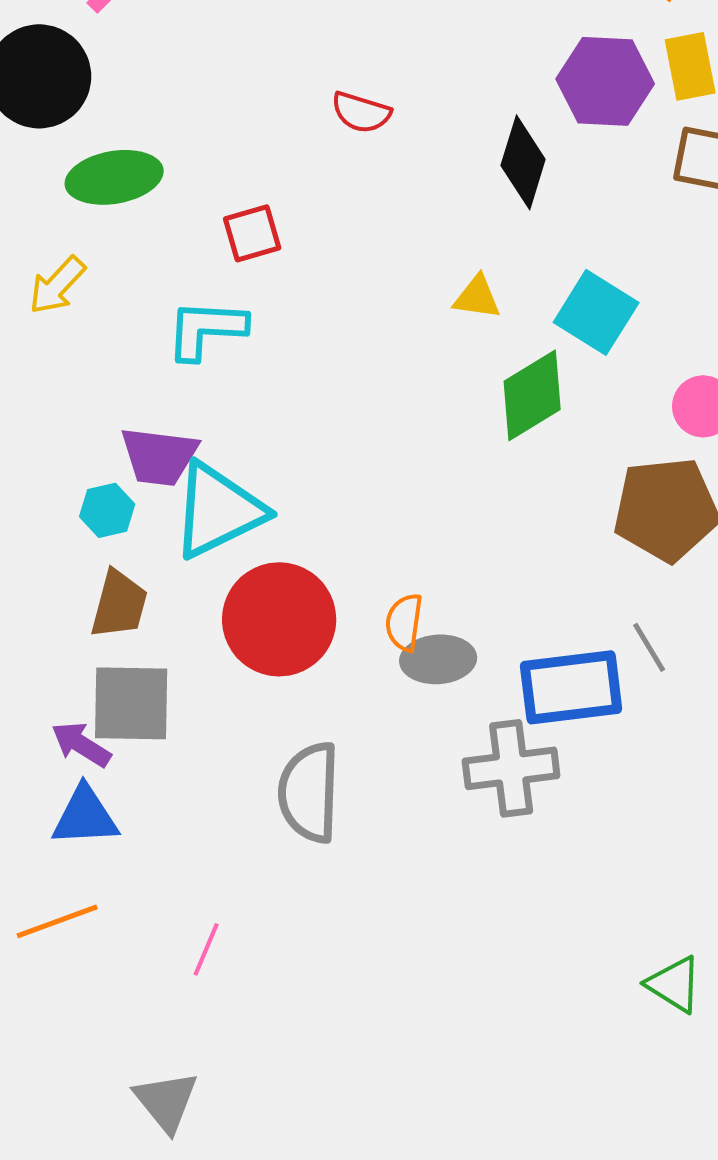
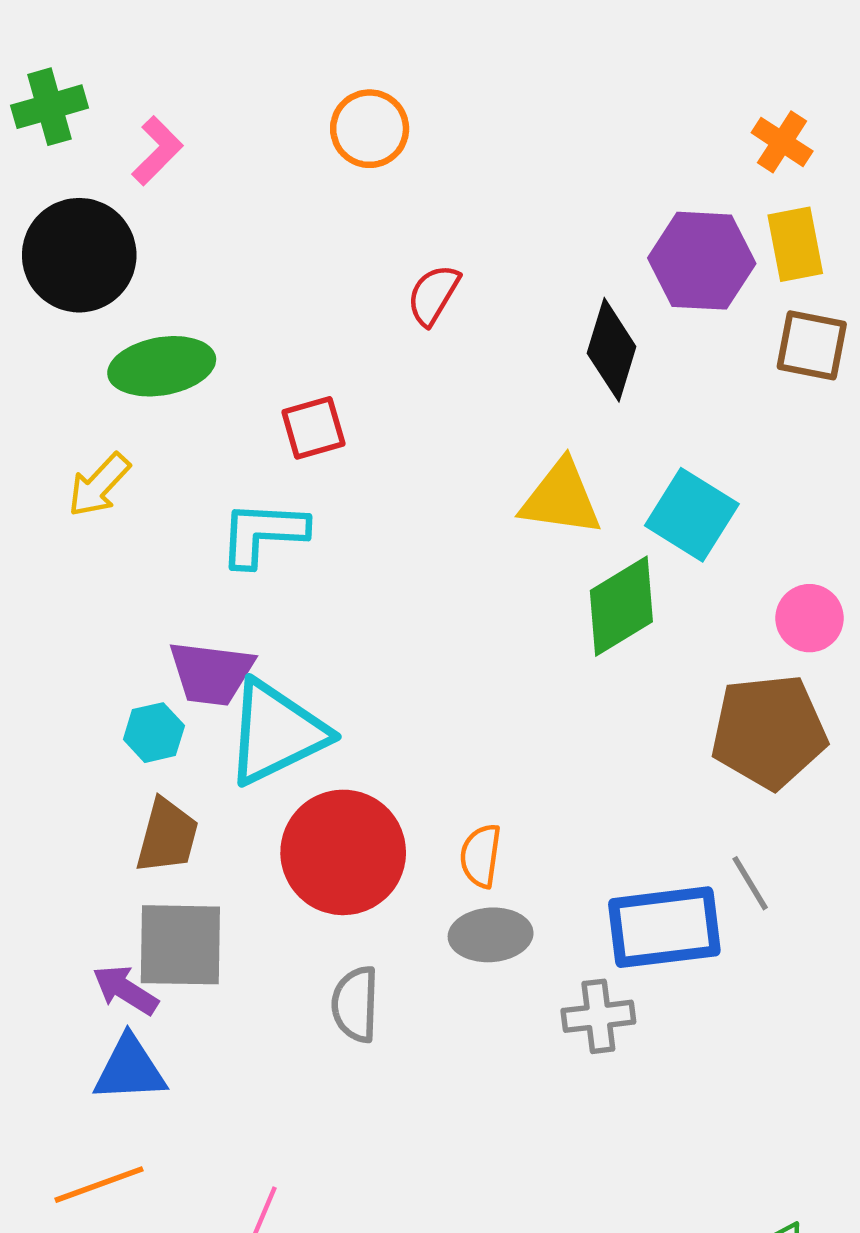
red semicircle: (361, 112) -> (433, 295), turned 104
yellow triangle: (477, 297) -> (561, 498), size x1.6
gray ellipse: (438, 659) -> (491, 935), moved
gray cross: (511, 768) -> (598, 1016), size x0.7
gray semicircle: (309, 792) -> (355, 1004), moved, size x0.7

